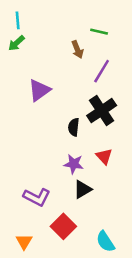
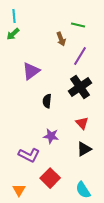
black semicircle: (74, 127) -> (47, 101), moved
purple star: (74, 164) -> (51, 136), moved
black triangle: (83, 189) -> (84, 149), moved

